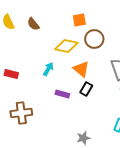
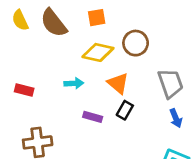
orange square: (79, 20) -> (97, 18), moved
brown semicircle: (33, 24) -> (54, 23), size x1.6
cyan arrow: (48, 69) -> (74, 83), turned 56

